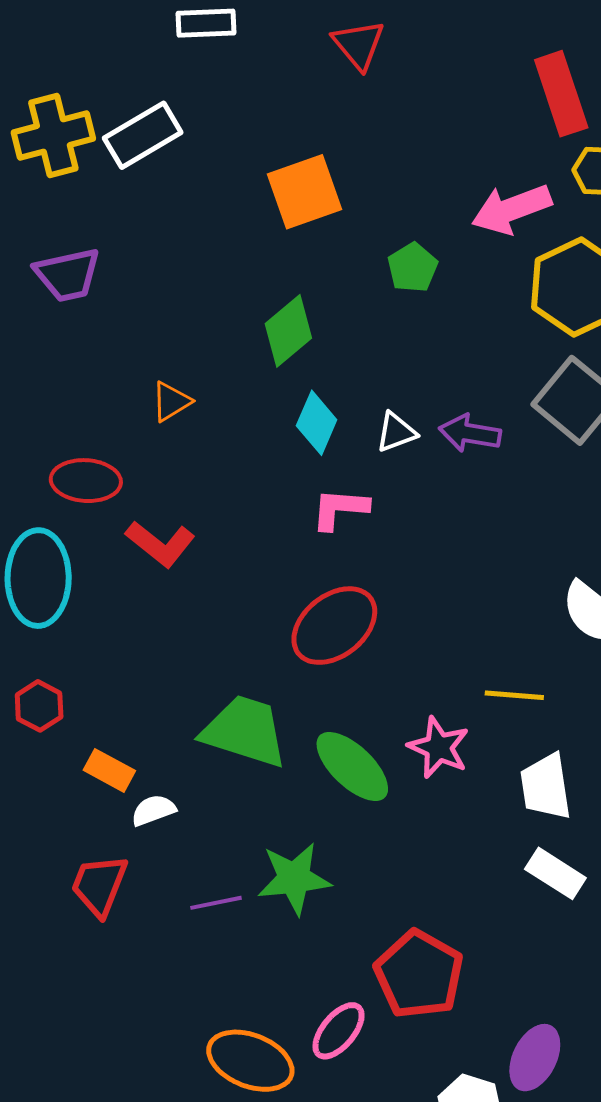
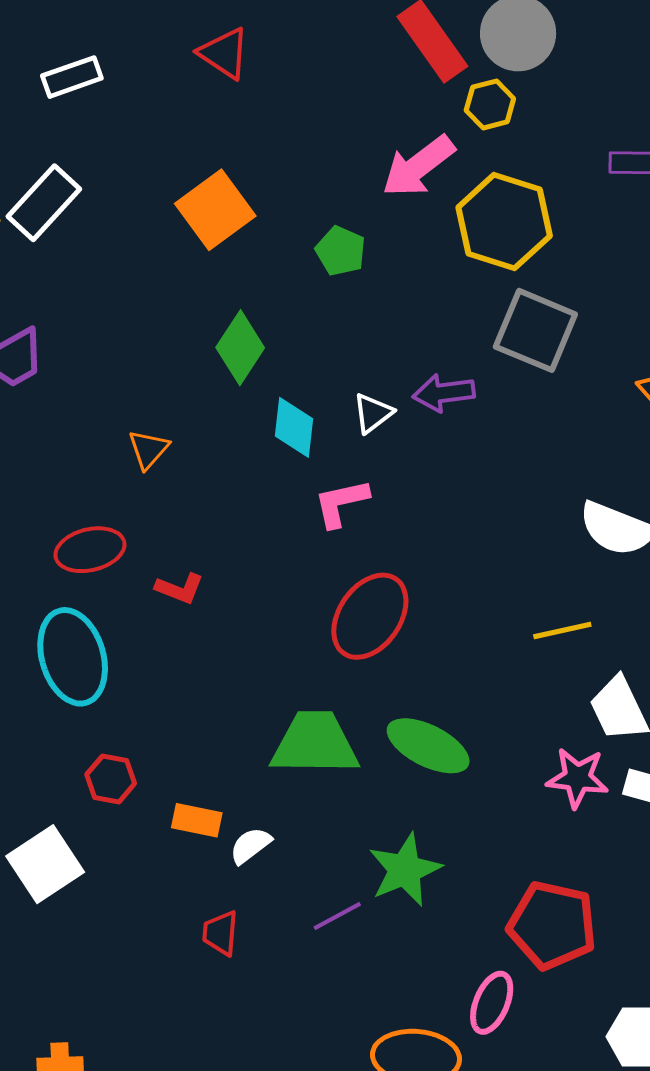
red L-shape: (160, 544) -> (180, 588), size x0.7
pink star: (439, 747) -> (577, 778), moved
red trapezoid: (99, 885) -> (220, 933), size x0.7

